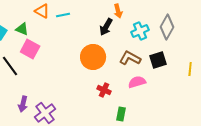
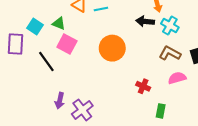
black arrow: (106, 27) -> (145, 21), turned 66
cyan cross: (140, 31) -> (170, 25), moved, turned -36
orange circle: (93, 57) -> (112, 48), moved

